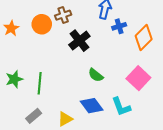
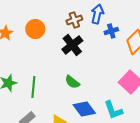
brown cross: (63, 15) -> (74, 20), moved
green semicircle: (96, 75) -> (72, 82), moved

